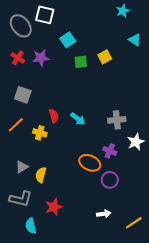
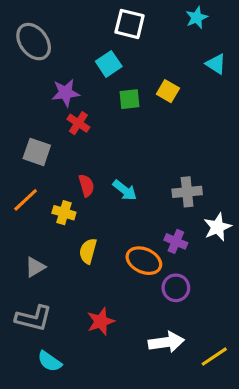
white square: (45, 15) -> (130, 24), moved
yellow square: (105, 57) -> (168, 91), turned -32
red cross: (18, 58) -> (78, 123), moved
yellow semicircle: (41, 175) -> (88, 251), moved
red star: (54, 207) -> (101, 321), moved
white arrow: (104, 214) -> (166, 342), size x1.5
cyan semicircle: (31, 226) -> (50, 361), turned -42

